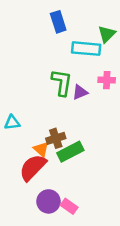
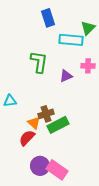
green L-shape: (62, 83) -> (39, 62), moved
red semicircle: (33, 167) -> (27, 138), size x0.7
pink rectangle: (69, 206) -> (57, 170), size x1.5

